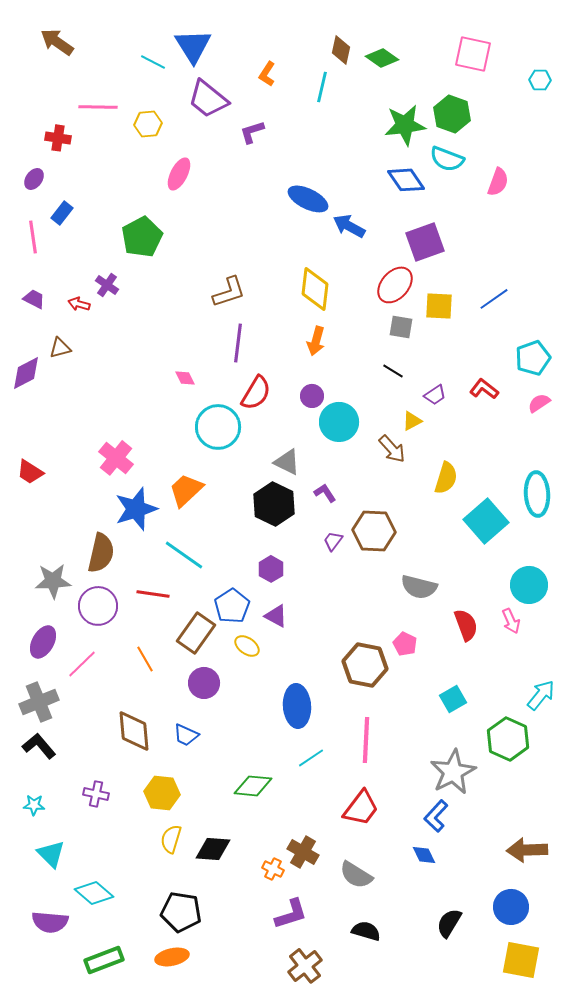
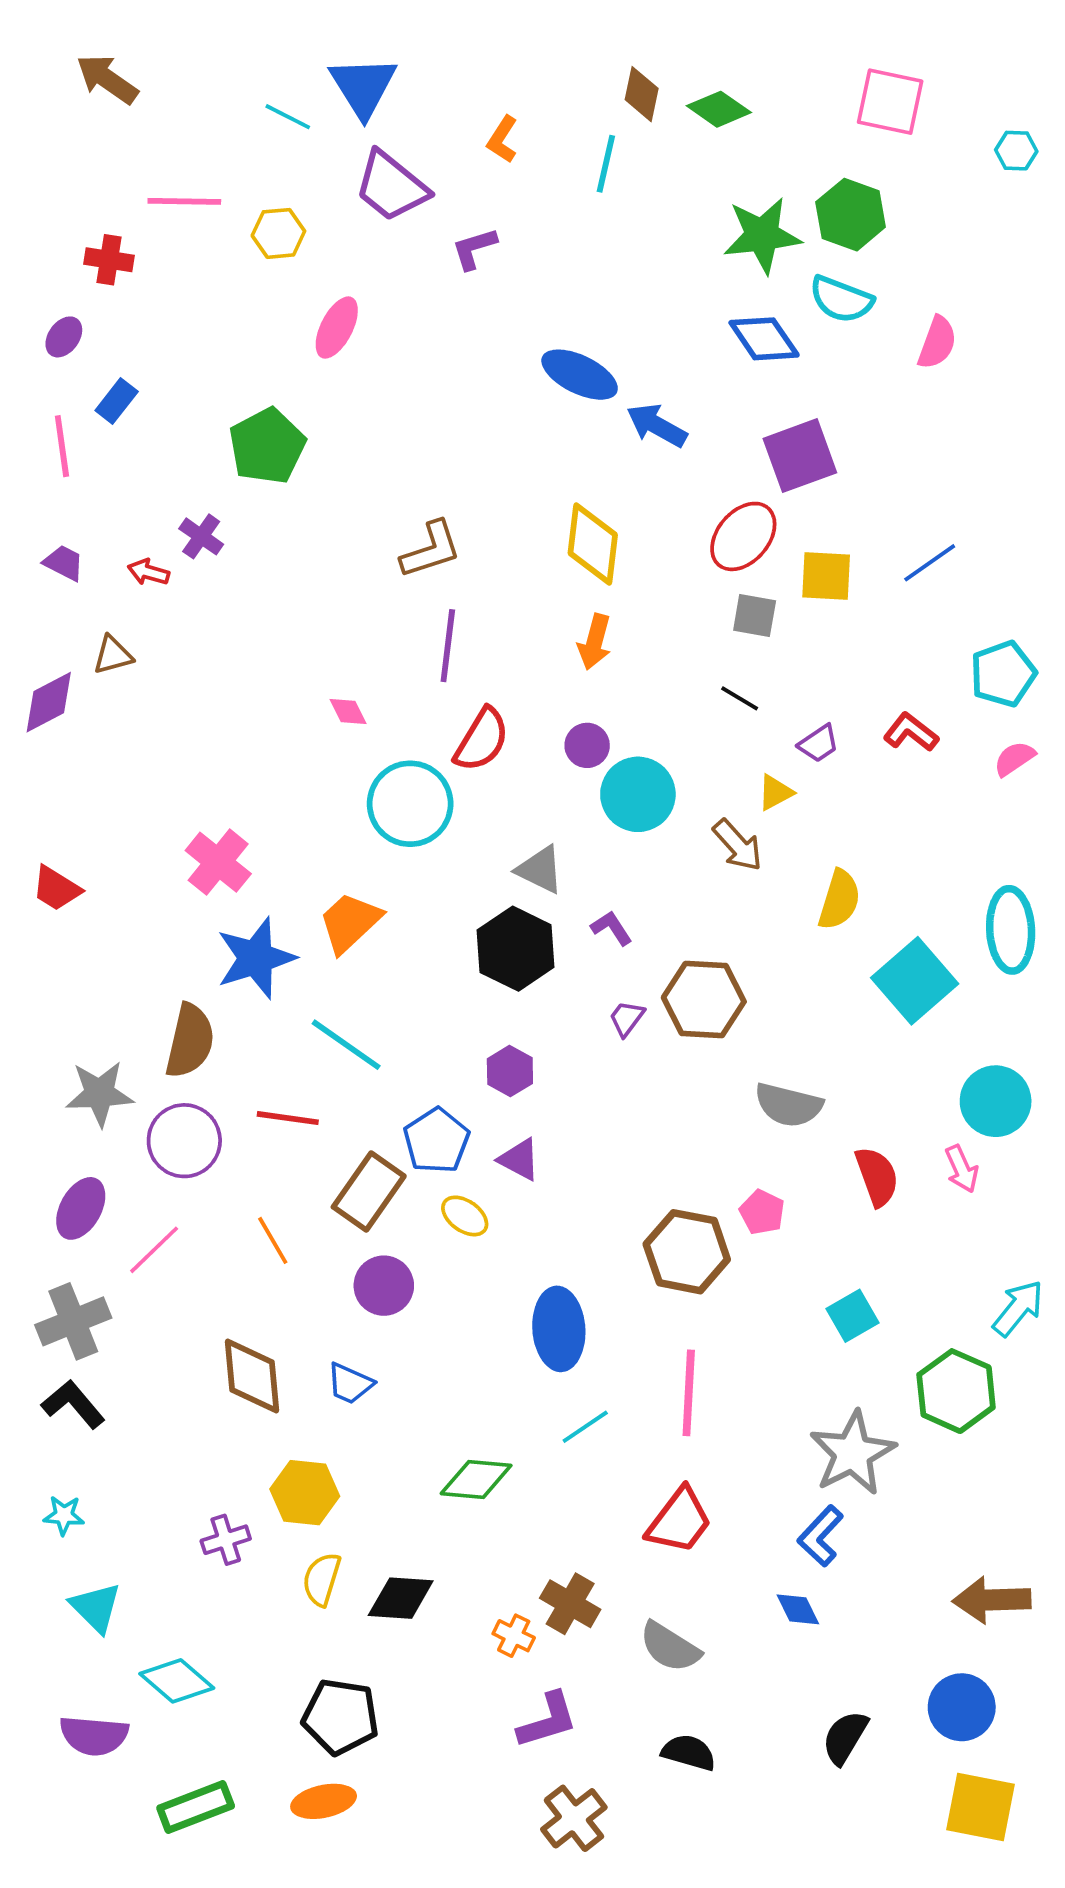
purple cross: (96, 794) -> (226, 1540), moved, turned -30

